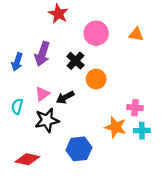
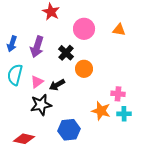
blue arrow: (17, 62) -> (12, 44), moved
cyan semicircle: (17, 106) -> (15, 75), moved, size x1.5

